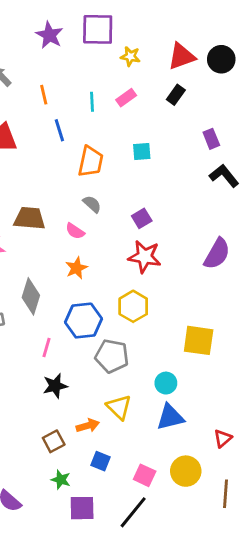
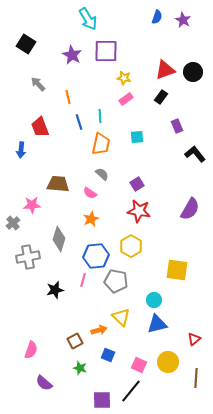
yellow star: (130, 56) -> (124, 78), moved
cyan line: (92, 102) -> (100, 116), moved
purple rectangle: (211, 139) -> (177, 126), moved
pink line: (47, 348) -> (83, 280), moved
black star: (55, 386) -> (55, 290), moved
purple square: (82, 508) -> (102, 400), moved

